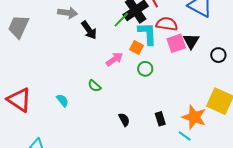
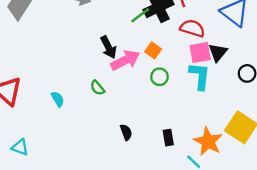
black arrow: (89, 30) -> (108, 47), moved
cyan L-shape: (147, 34) -> (200, 76), moved
pink arrow: (114, 59) -> (125, 60), size x1.4

